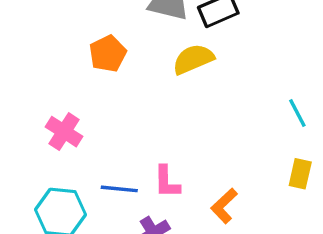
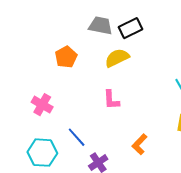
pink L-shape: (167, 182) -> (111, 100), moved
blue line: (119, 189) -> (77, 137), turned 45

